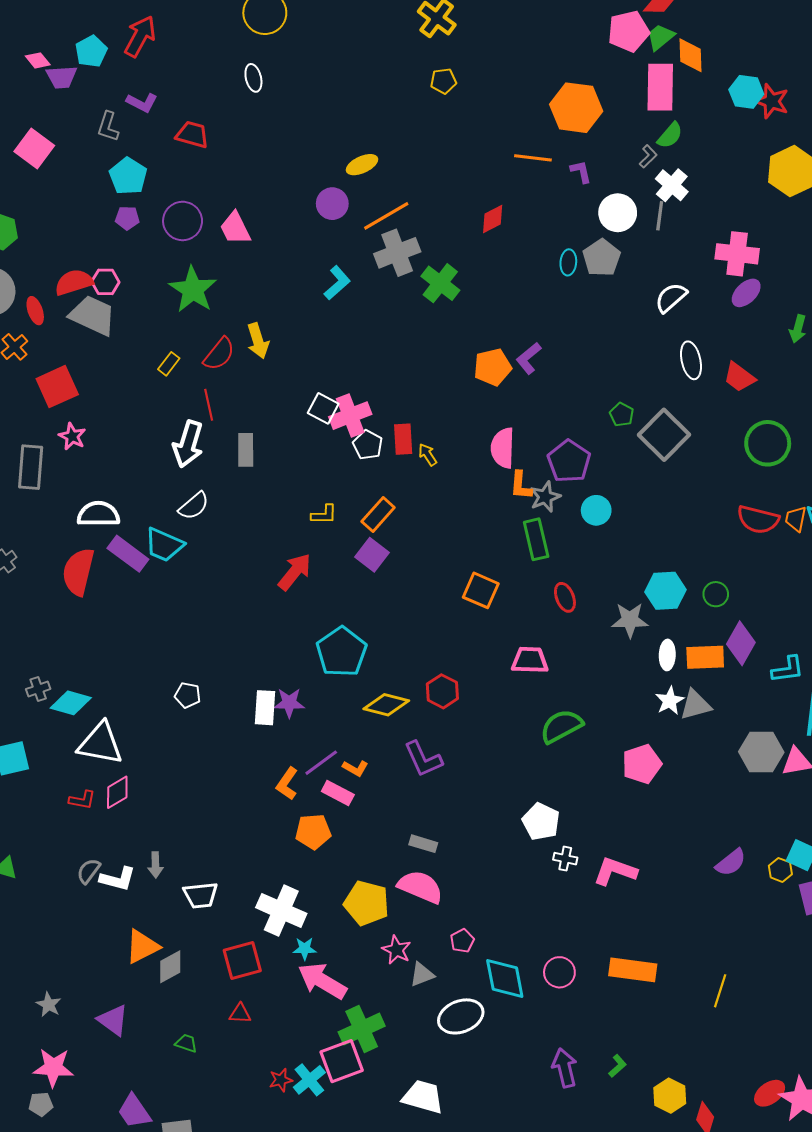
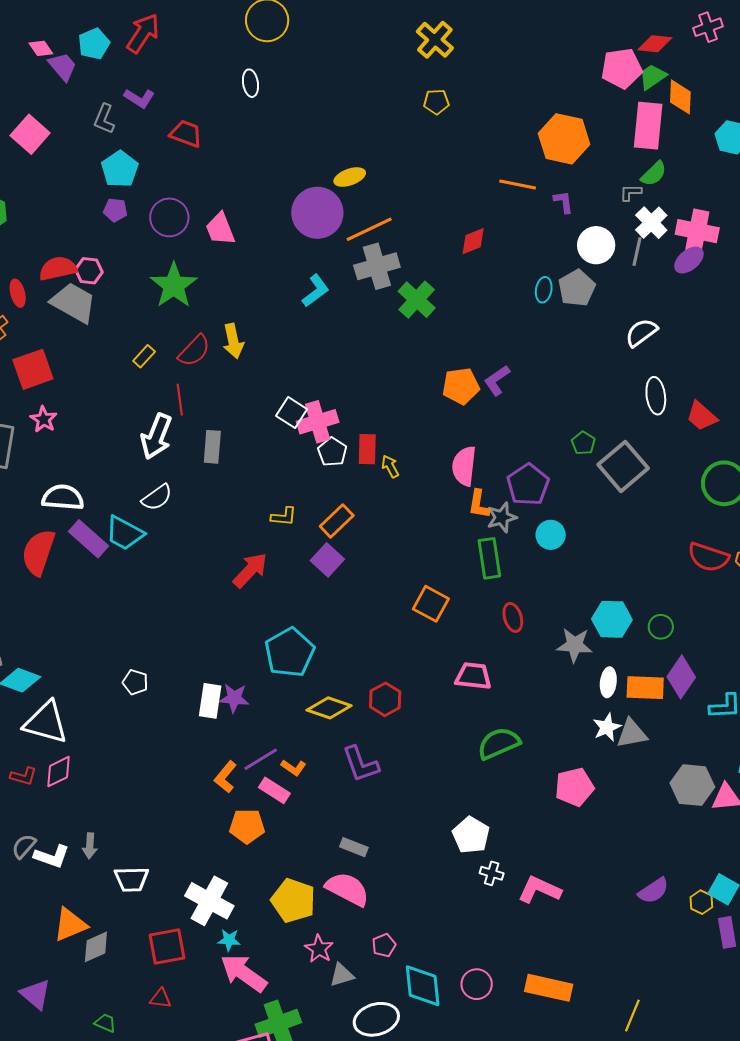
purple trapezoid: (61, 77) -> (63, 67), turned -132
gray L-shape: (648, 156) -> (631, 192), turned -140
purple circle: (332, 204) -> (317, 213), size x1.6
pink cross: (737, 254) -> (697, 231), moved
purple ellipse: (746, 293) -> (689, 260), moved

